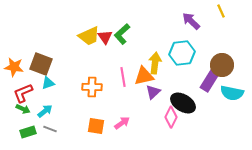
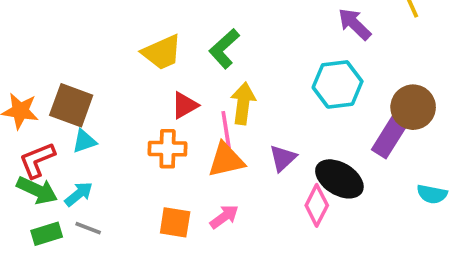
red triangle: (105, 37) -> (185, 105), moved, turned 35
yellow arrow: (155, 63) -> (243, 103), moved
orange triangle: (144, 76) -> (226, 160), moved
cyan semicircle: (232, 93) -> (432, 194), moved, size x0.7
green arrow: (23, 109) -> (37, 190), size x1.5

